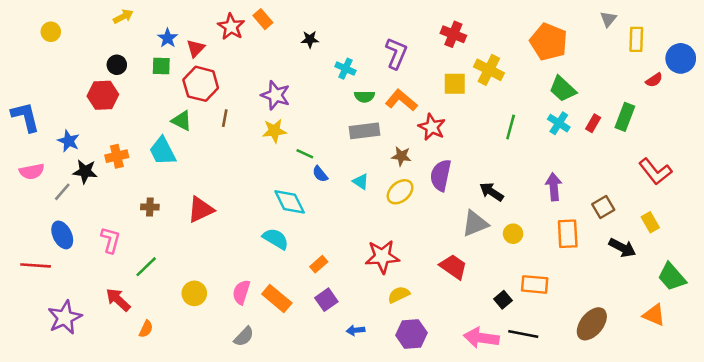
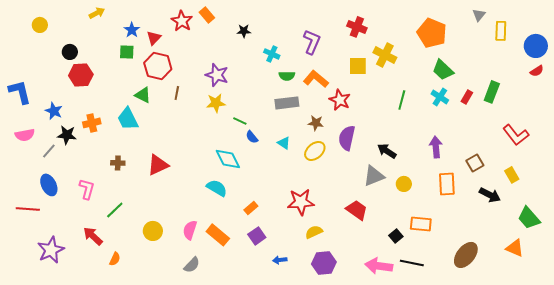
black circle: (117, 65) -> (70, 52), moved
red semicircle: (654, 80) -> (537, 71), moved

